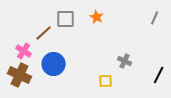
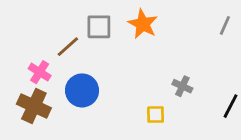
orange star: (97, 17) -> (143, 24), size x1.5

